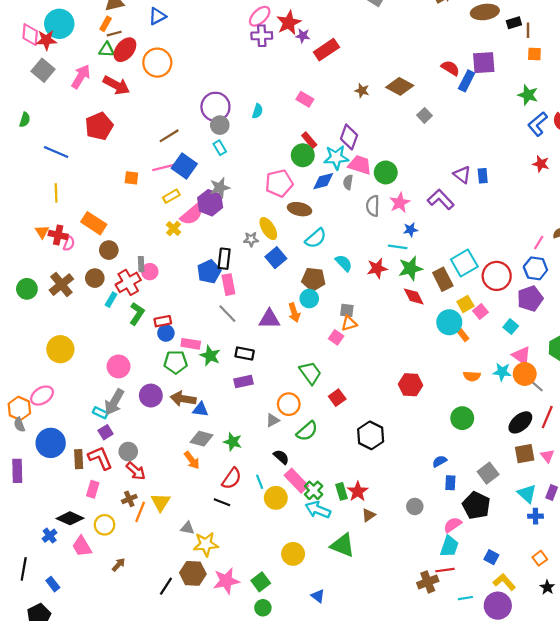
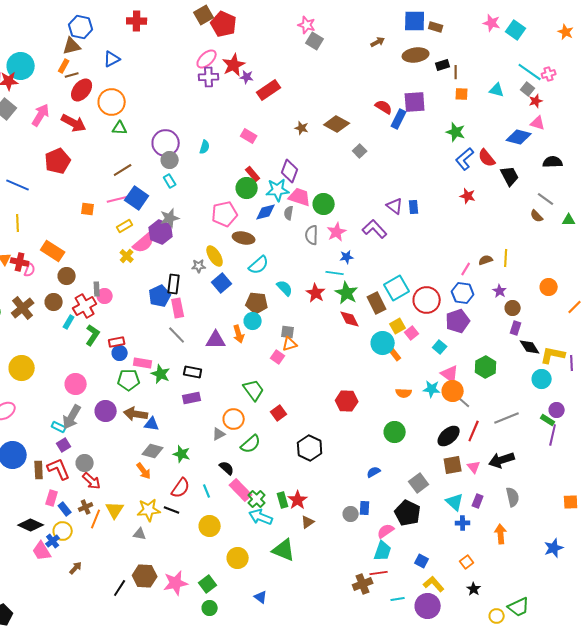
green triangle: (107, 50) -> (120, 128), moved
red star: (377, 268) -> (316, 293), turned -30
green star: (410, 268) -> (347, 293), turned -30
blue rectangle: (450, 483) -> (365, 508), moved
yellow circle: (276, 498) -> (210, 526), moved
blue cross: (50, 536) -> (53, 541), moved
yellow star: (206, 544) -> (149, 510), moved
blue rectangle: (53, 584) -> (65, 509), moved

